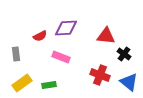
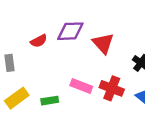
red triangle: (106, 36) -> (103, 43), moved, turned 42
pink rectangle: (61, 57) -> (81, 86), moved

